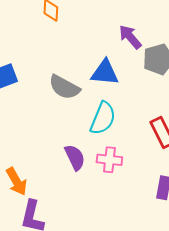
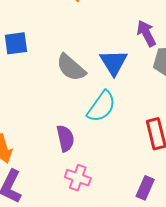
blue triangle: (105, 73) -> (114, 62), turned 40
pink cross: (109, 160) -> (78, 178), moved

